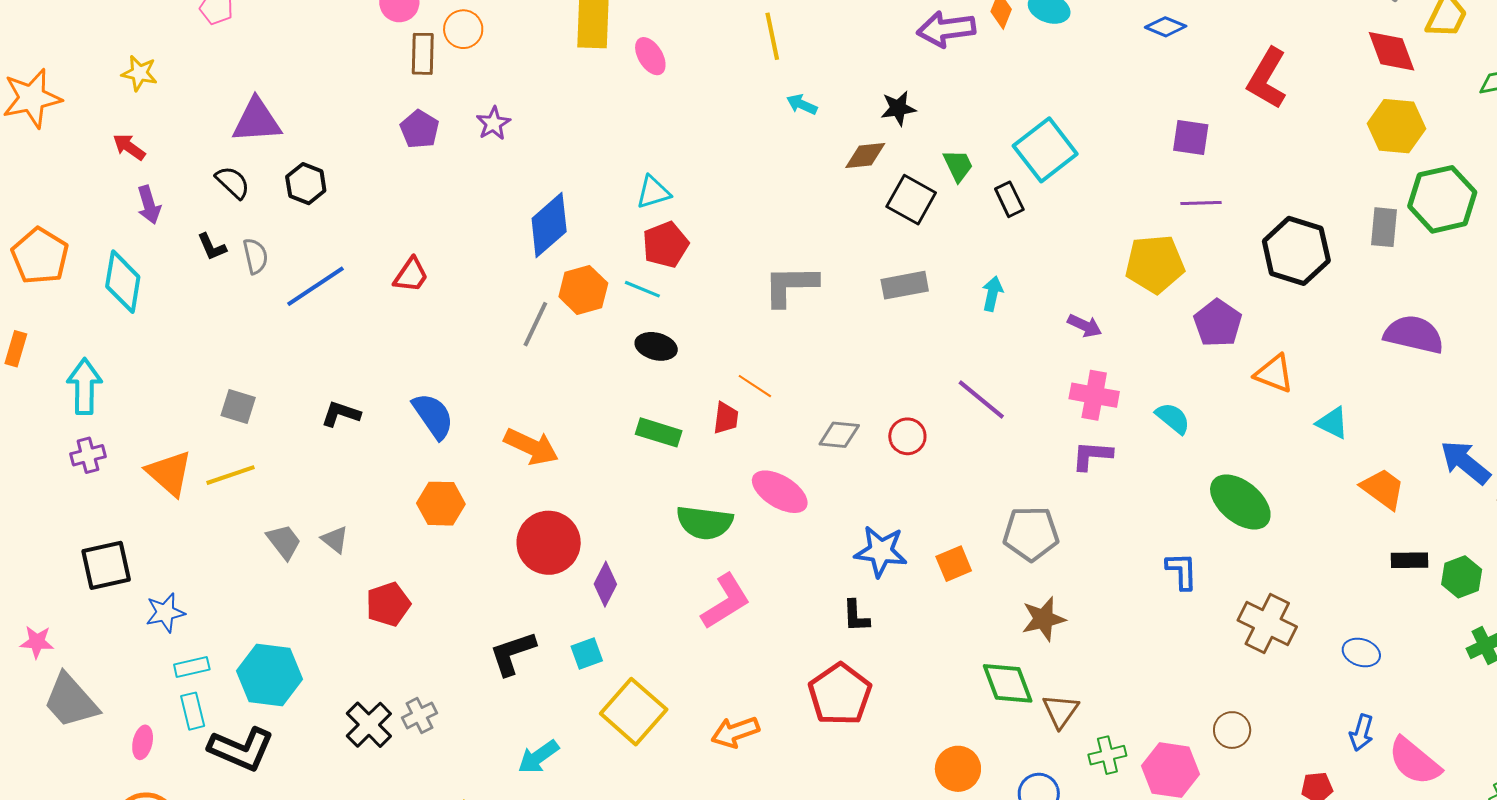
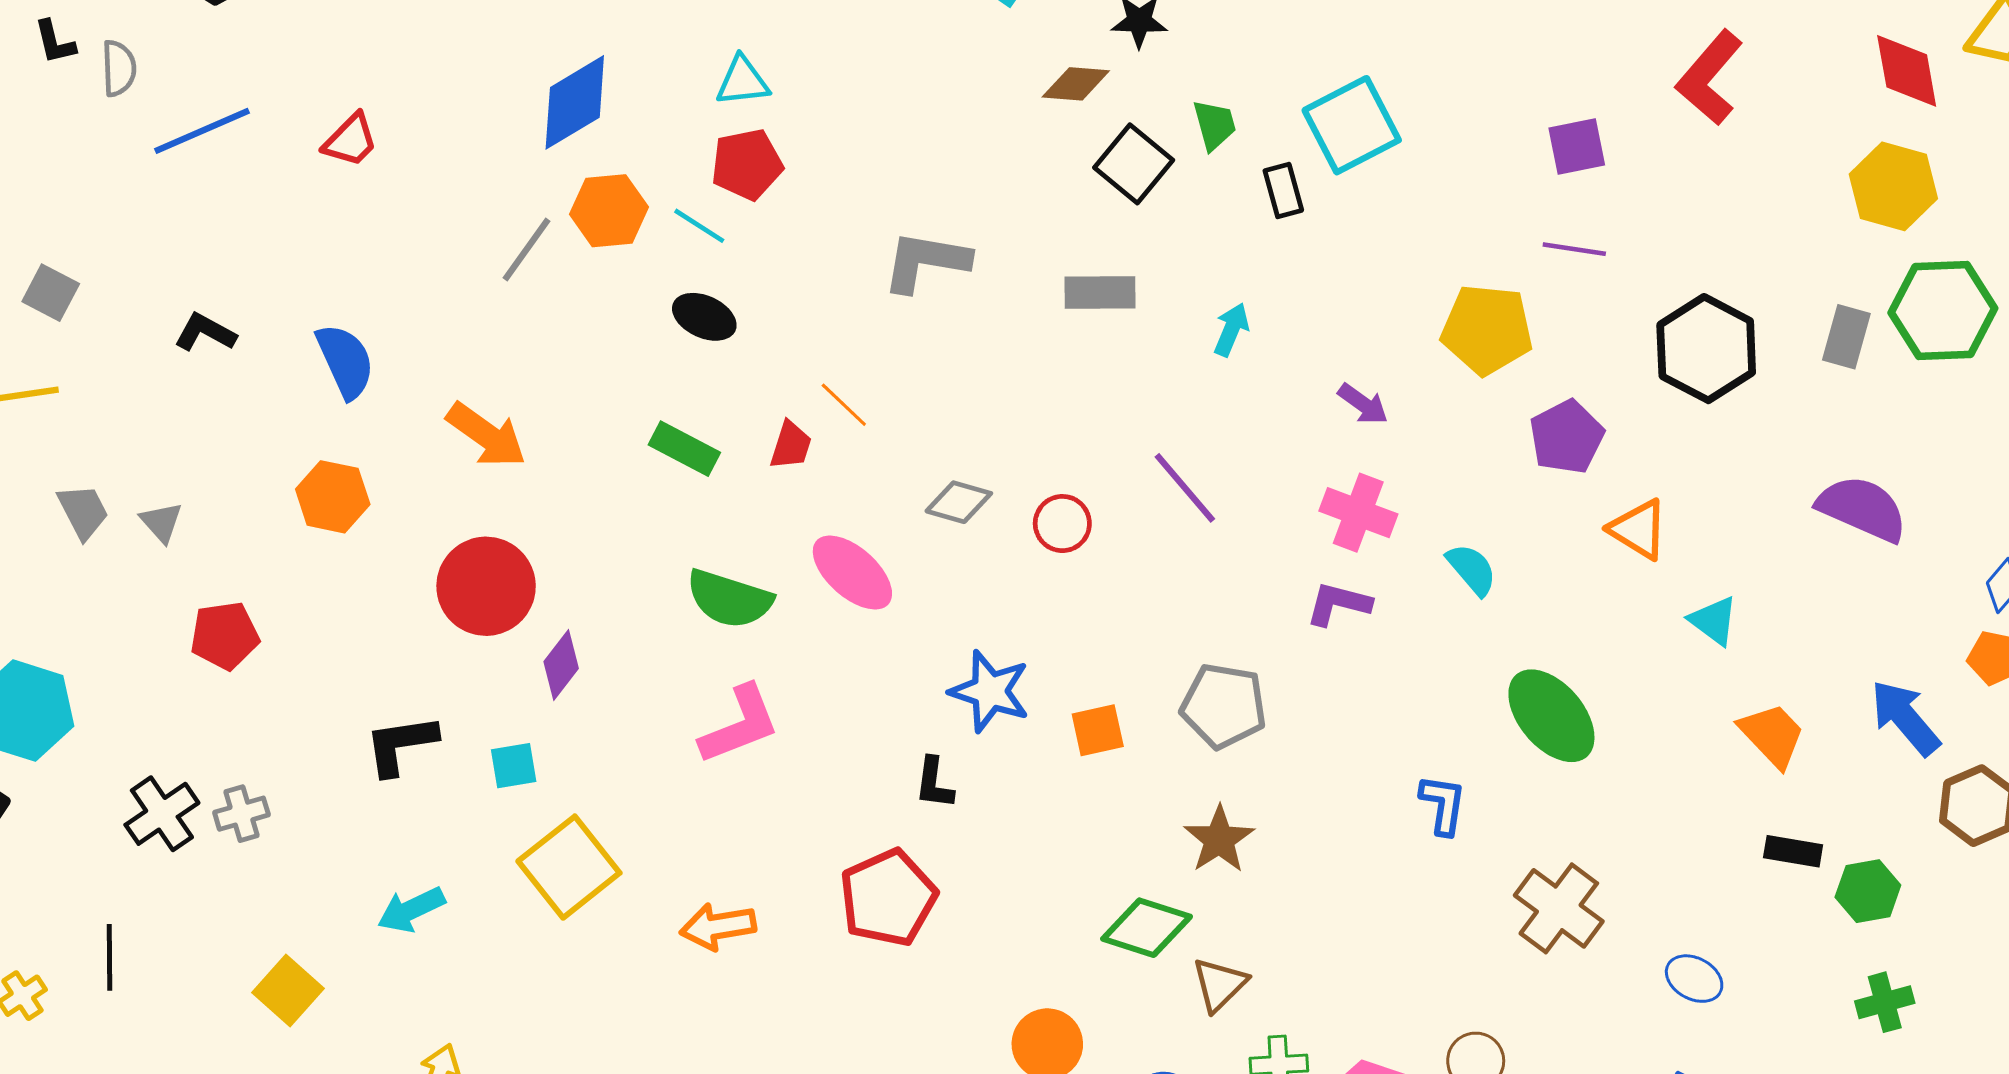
purple square: (1191, 137) -> (1577, 147), turned -30
brown star: (1043, 619) -> (1219, 839), turned -30
green diamond: (1008, 683) -> (1147, 928), turned -62

